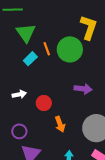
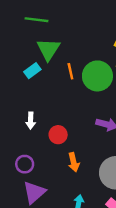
cyan rectangle: (30, 59) -> (32, 71), moved
white arrow: (19, 94) -> (31, 121), turned 96

